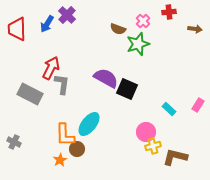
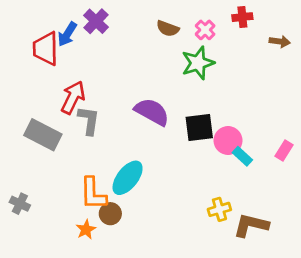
red trapezoid: (17, 29) -> (46, 49), moved
brown semicircle: (118, 29) -> (168, 29), moved
black square: (127, 89) -> (199, 128), moved, turned -30
pink circle: (146, 132) -> (228, 140), moved

